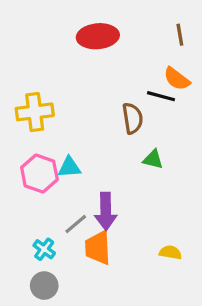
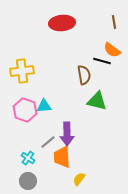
green triangle: (153, 159) -> (97, 101), size x1.5
yellow semicircle: (170, 252) -> (79, 179), moved, turned -64

